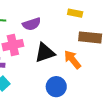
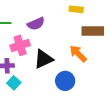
black triangle: (45, 53) -> (43, 59), moved

